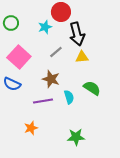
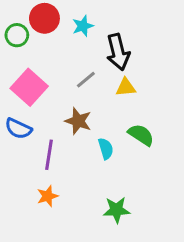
red circle: (61, 12) -> (44, 18), moved
cyan star: (45, 27) -> (83, 26), moved
purple line: (43, 101) -> (49, 155), moved, turned -72

